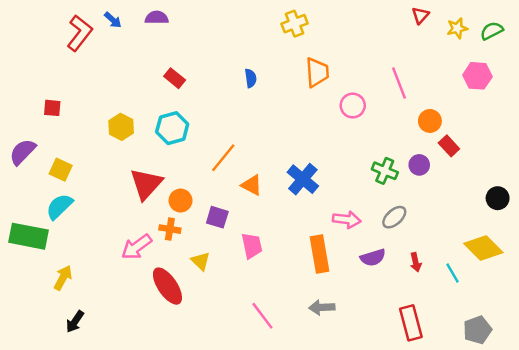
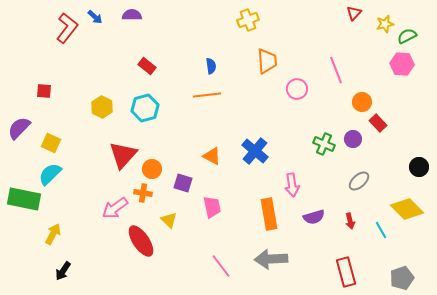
green semicircle: (492, 31) -> (407, 36), moved
orange line: (223, 158) -> (207, 95), moved, turned 44
gray ellipse: (394, 217) -> (359, 181), moved
pink arrow: (347, 220) -> (292, 185), turned 75
gray arrow: (322, 307) -> (271, 259), size x1.5

